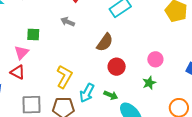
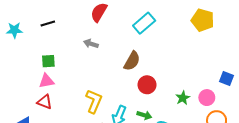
green square: (33, 34) -> (48, 61), moved
pink triangle: (21, 52) -> (47, 81), turned 42
pink circle: (155, 59) -> (207, 98), moved

